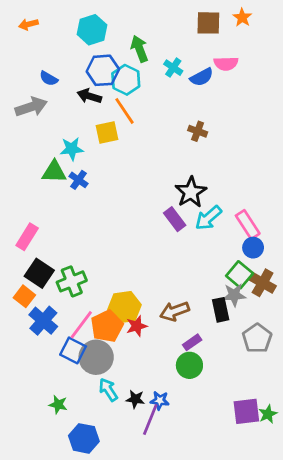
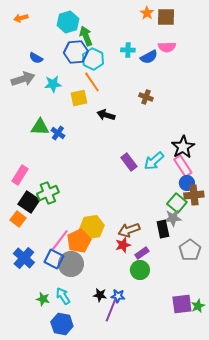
orange star: (242, 18) -> (147, 13), moved
brown square: (208, 23) -> (166, 17), moved
green arrow: (139, 49) -> (86, 36), moved
cyan cross: (173, 68) -> (128, 50), turned -32
black arrow: (89, 96) -> (106, 115), moved
cyan star: (72, 149) -> (53, 84), moved
black star: (191, 192) -> (183, 147), moved
green cross: (72, 281) -> (48, 193), moved
brown cross: (263, 283) -> (194, 195), moved, turned -36
blue cross: (43, 321) -> (24, 258), moved
red star: (137, 326) -> (123, 245), moved
cyan arrow: (108, 390) -> (63, 296), moved

